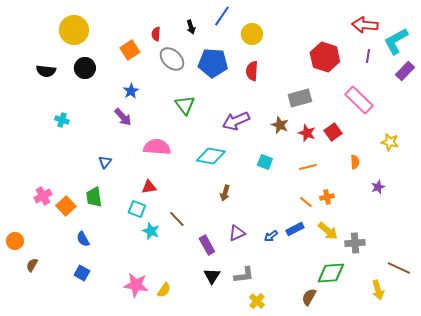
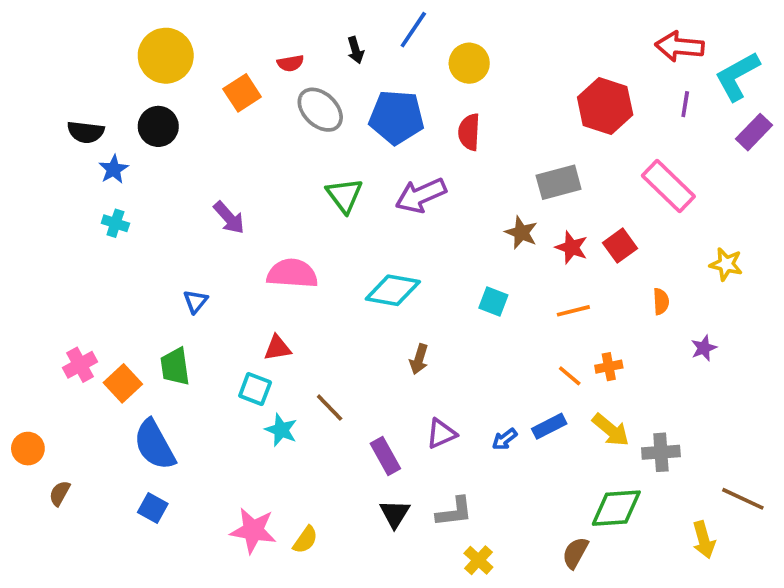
yellow circle: (74, 30) -> (166, 56), moved
red semicircle: (156, 34) -> (290, 63), turned -104
blue star: (131, 91) -> (114, 169), moved
purple arrow: (236, 121) -> (421, 195), moved
blue semicircle: (83, 239) -> (155, 445), size x1.8

